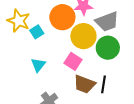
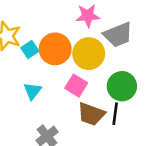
orange circle: (62, 17) -> (55, 49), moved
green circle: (108, 48) -> (122, 86), moved

